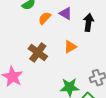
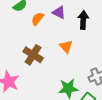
orange triangle: (70, 47) -> (66, 46), turned -40

